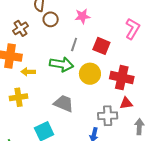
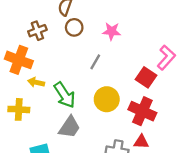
red square: (101, 46) -> (146, 77), moved
green arrow: (62, 64) -> (65, 95), moved, turned 35
gray trapezoid: (64, 103) -> (69, 127), turned 90

